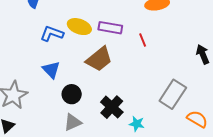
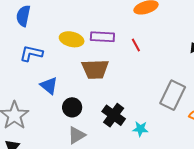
blue L-shape: (52, 34) -> (31, 53), moved
brown trapezoid: (99, 59) -> (95, 69), turned 44

